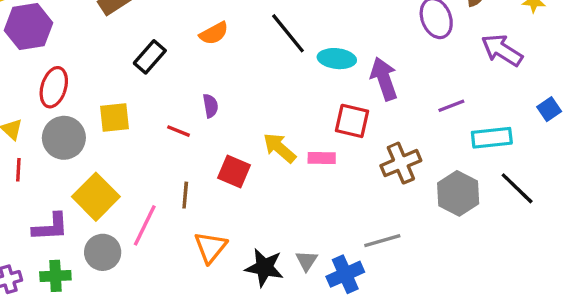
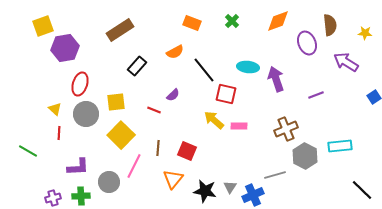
black line: (288, 33) -> (204, 70), moved
purple semicircle: (210, 106) -> (173, 95), turned 56
red square: (352, 121) -> (226, 94), moved
cyan rectangle: (492, 138) -> (340, 146), moved
red square: (234, 171) -> (187, 151), moved
black line: (517, 188) -> (362, 190), moved
gray hexagon: (458, 193) -> (305, 156), moved
yellow square: (96, 197) -> (121, 135), moved

